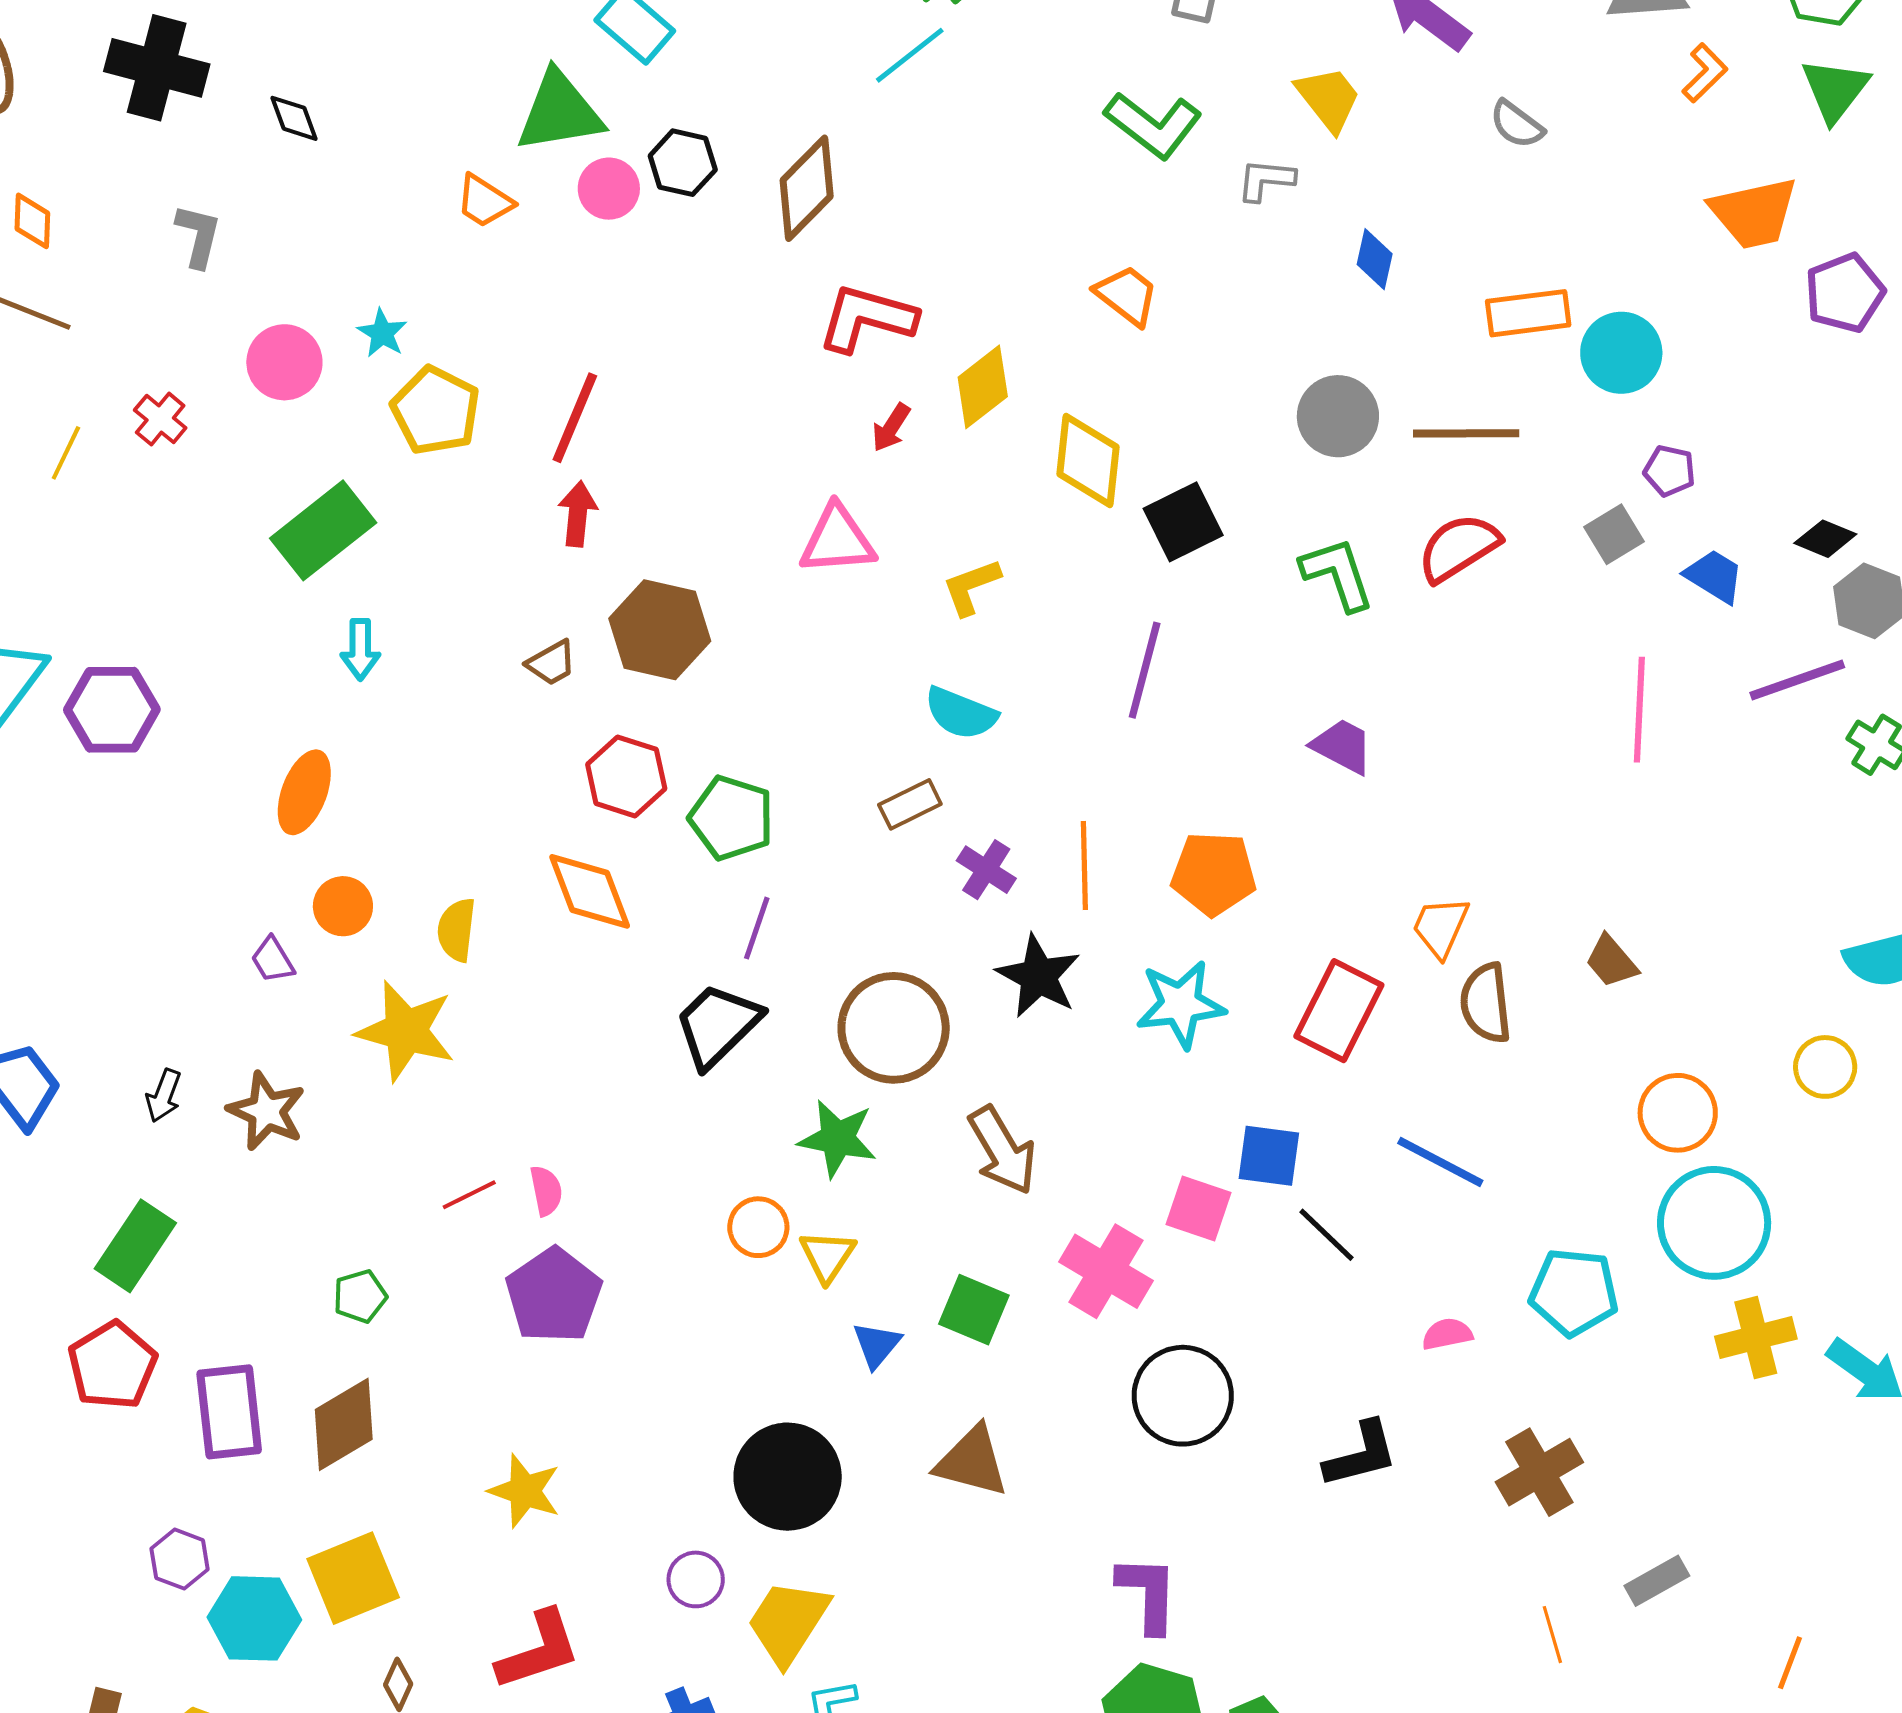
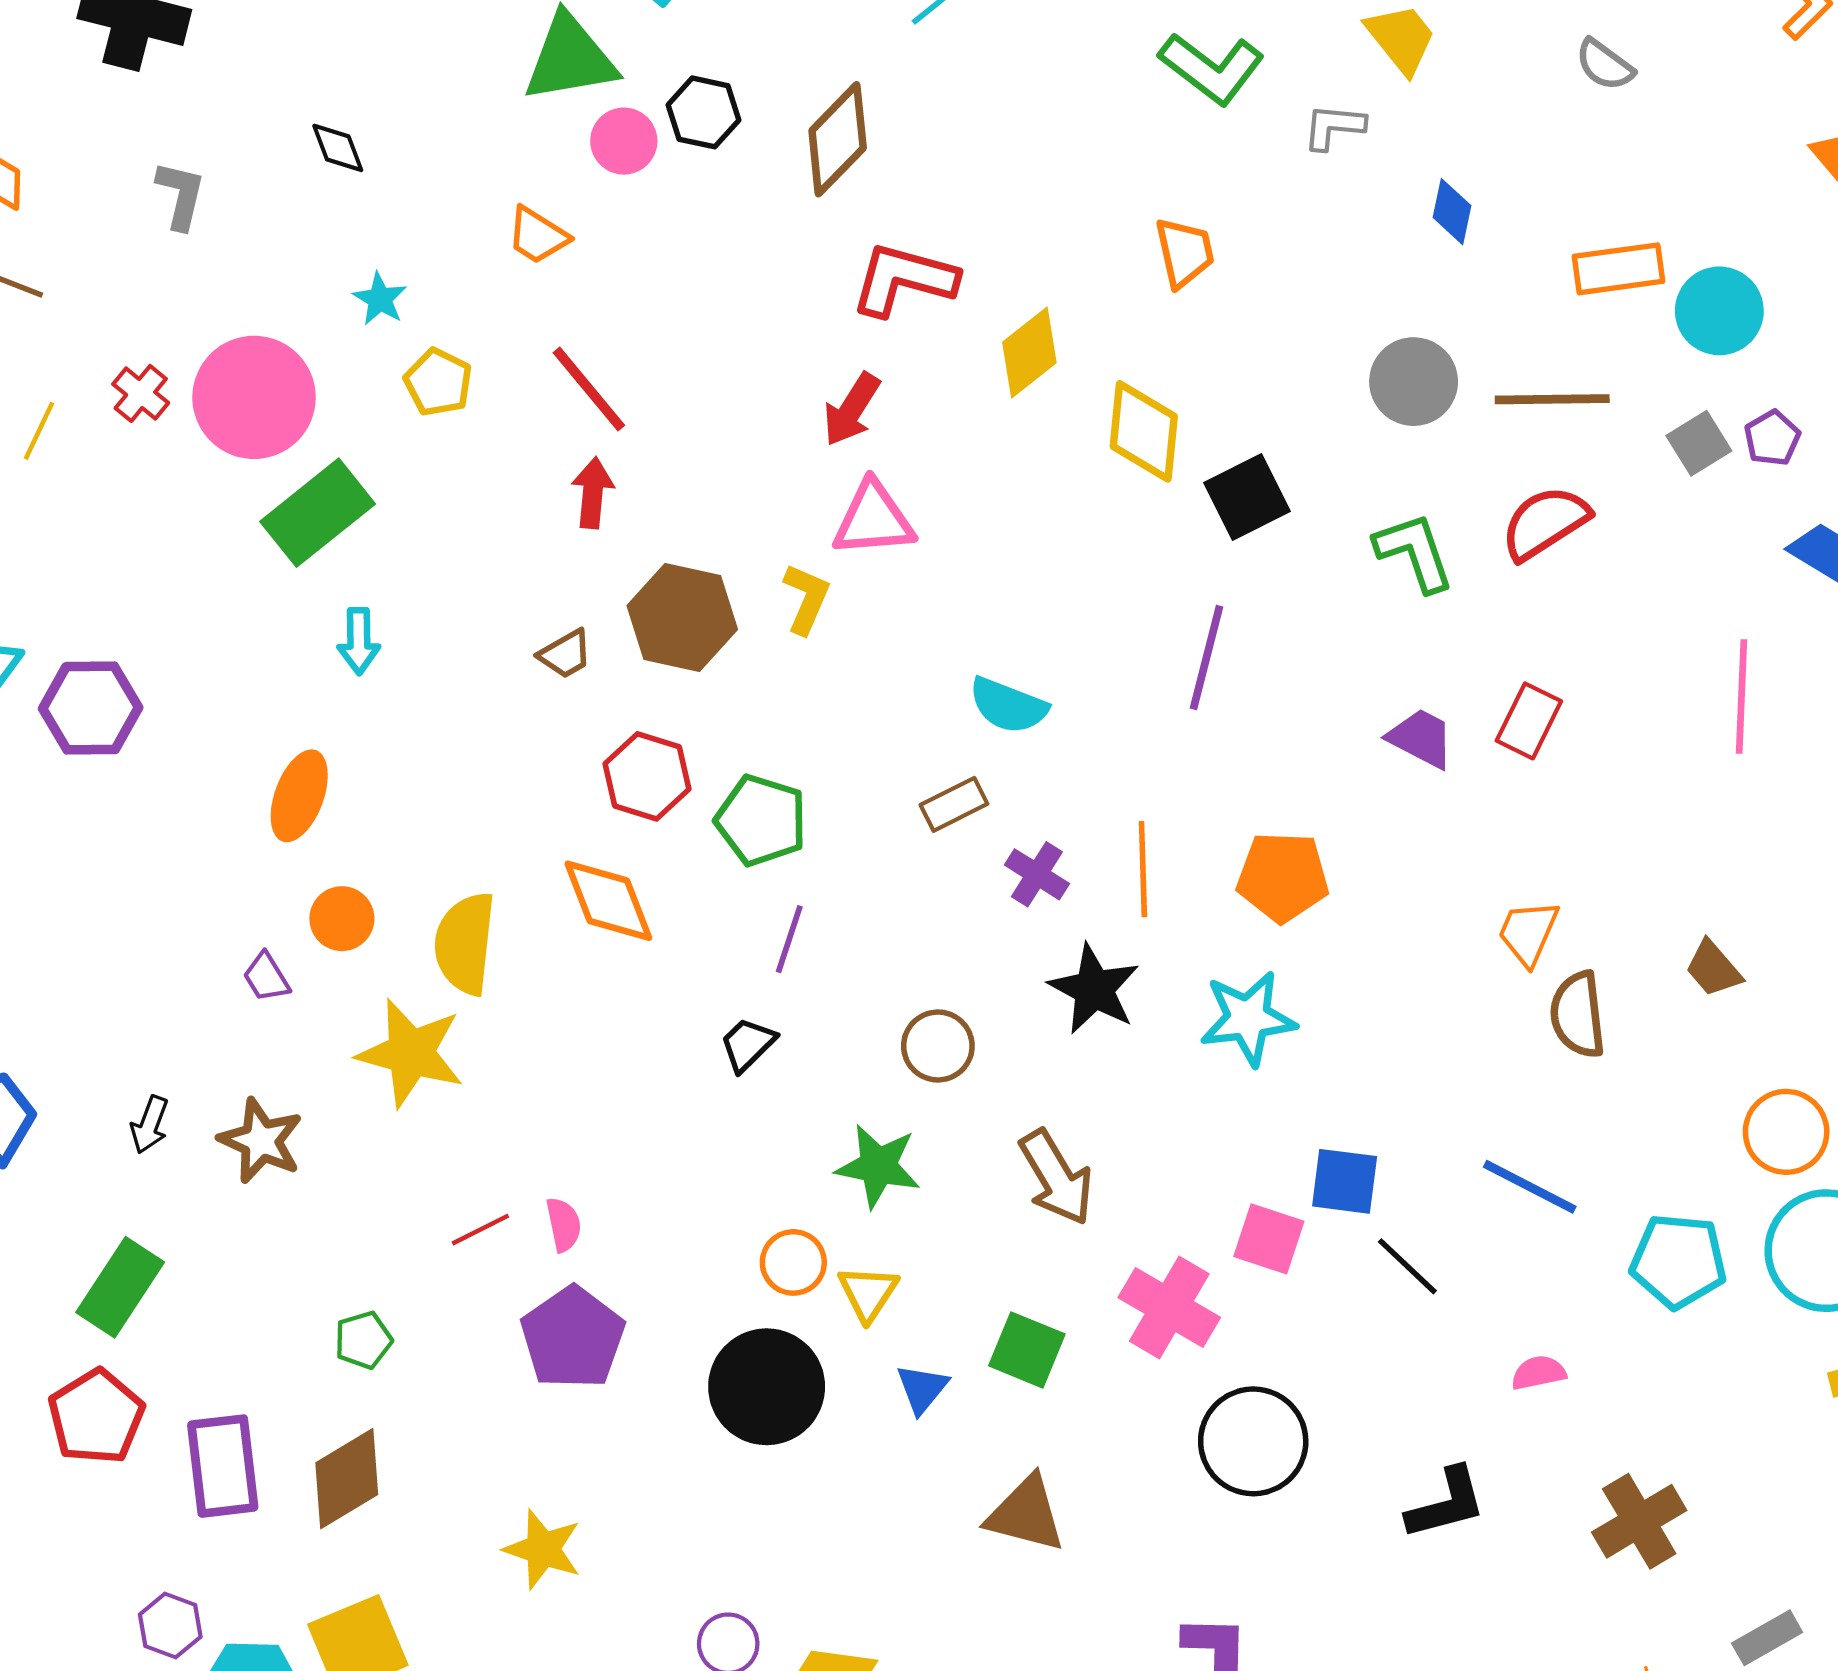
black diamond: (294, 118) -> (338, 148), moved
orange trapezoid: (484, 201) -> (538, 235), moved
orange trapezoid: (1127, 295) -> (1185, 252), turned 40
pink circle: (284, 362) -> (254, 397), moved, size x1.5
yellow pentagon: (436, 411) -> (438, 382), size x0.7
red line: (575, 418) -> (589, 389), turned -62
red arrow: (891, 428) -> (852, 409), moved, size x1.4
purple pentagon: (1669, 471) -> (1772, 438), turned 30
gray square: (1614, 534) -> (1699, 443), moved
yellow L-shape: (971, 587) -> (806, 599), moved, turned 134
yellow semicircle: (457, 930) -> (465, 943), size x1.5
red rectangle: (1339, 1011) -> (1529, 721), moved, size x0.7
black trapezoid: (718, 1025) -> (748, 1044), size x0.6
brown circle: (894, 1028) -> (938, 1046), size x0.6
cyan pentagon: (1574, 1292) -> (1678, 1261), moved
black circle: (788, 1477) -> (767, 1387), moved

